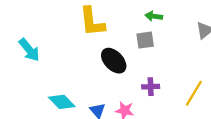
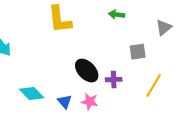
gray square: (145, 40) -> (138, 52), moved
black ellipse: (114, 61) -> (87, 71), moved

